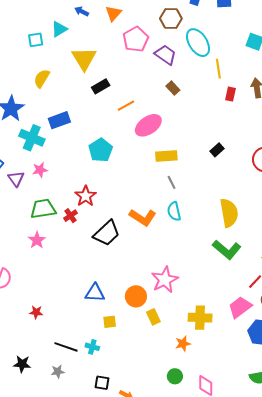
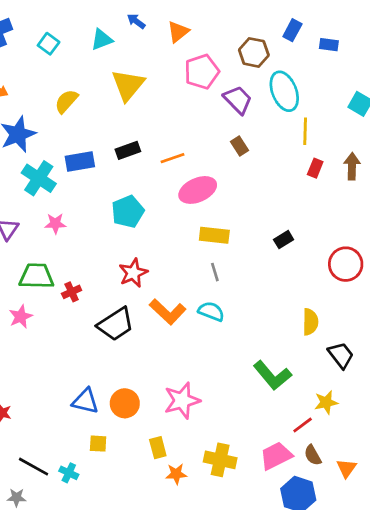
cyan square: (36, 40) -> (49, 44), moved, turned 35
black rectangle: (101, 86) -> (128, 150), moved
pink star: (40, 170) -> (55, 223), moved
red star: (86, 196) -> (133, 273), moved
cyan semicircle: (174, 211) -> (211, 311), turned 114
yellow semicircle: (229, 213) -> (310, 322), moved, size x0.7
orange circle: (136, 296) -> (125, 403), moved
orange star: (183, 344) -> (176, 474), moved

